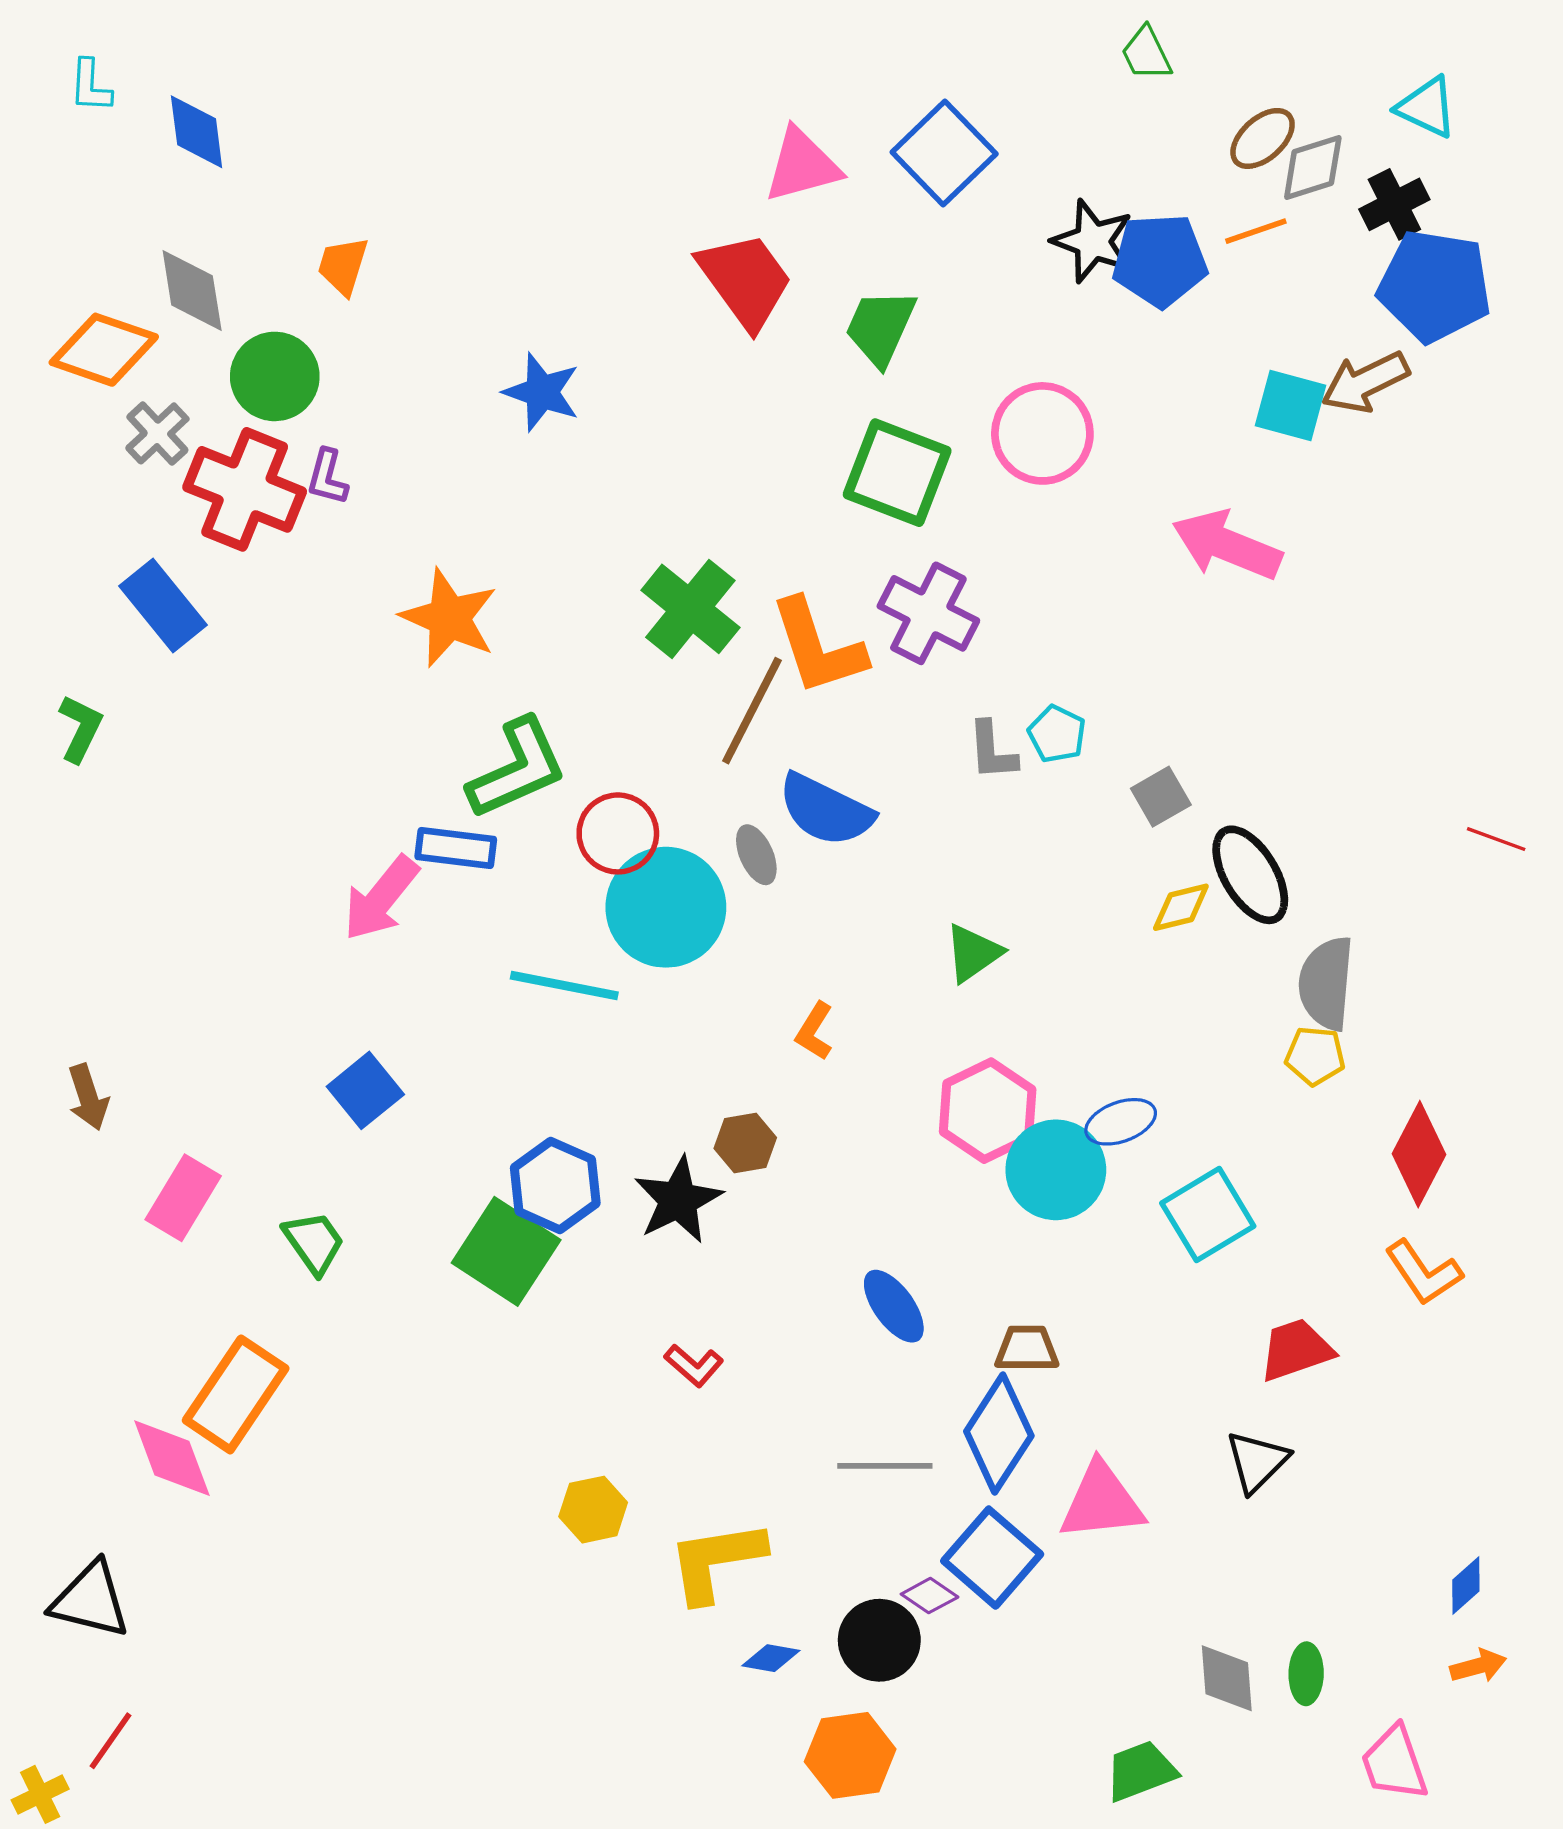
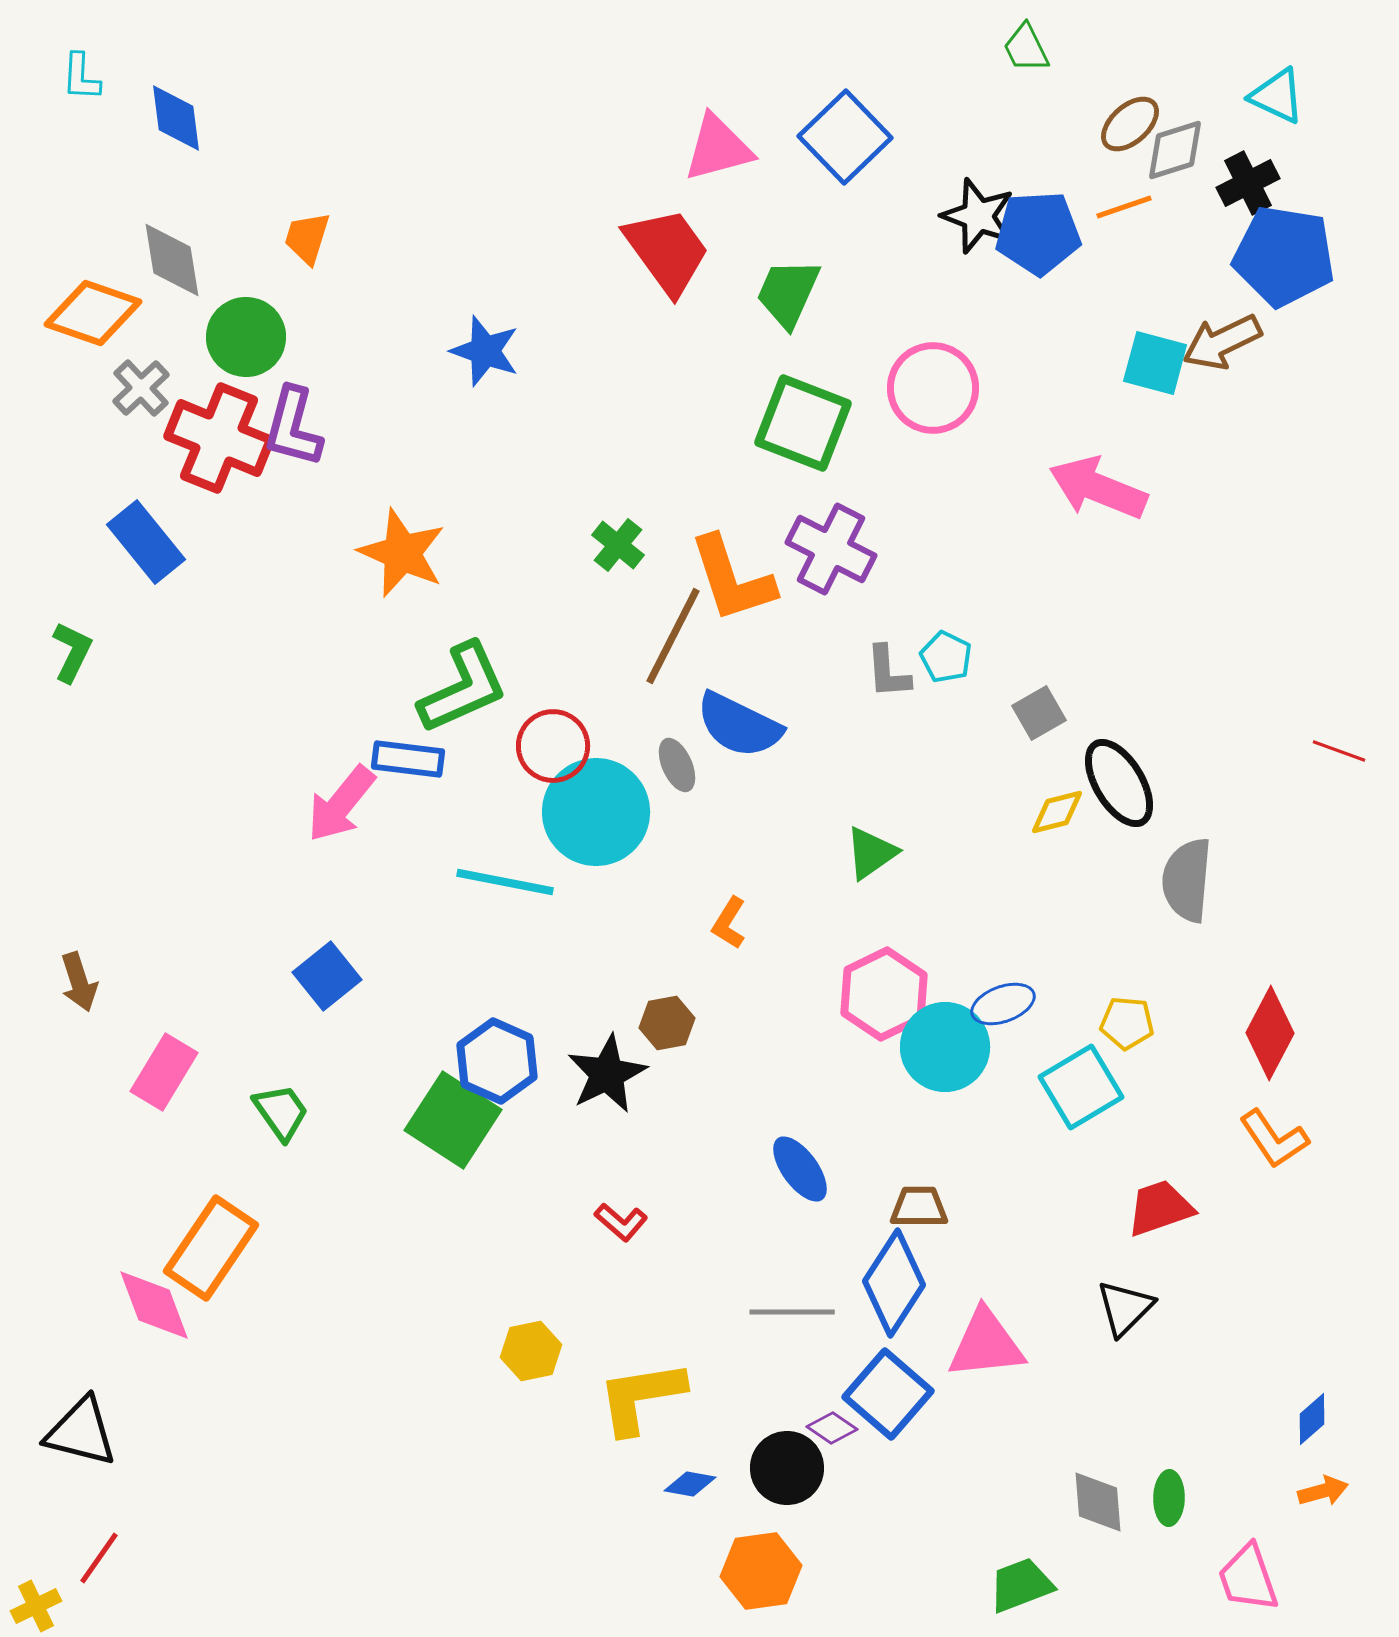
purple L-shape: (327, 477) -> (293, 427), size x1.6
green cross: (690, 609) -> (618, 545), size x0.6
yellow pentagon: (1315, 1056) -> (1127, 1023), moved

